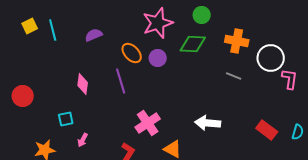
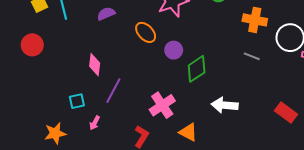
green diamond: (193, 44) -> (197, 69), moved, turned -36
purple circle: (158, 58) -> (174, 50), moved
purple line: (121, 81) -> (113, 91), moved, turned 45
red circle: (23, 96) -> (32, 45), moved

